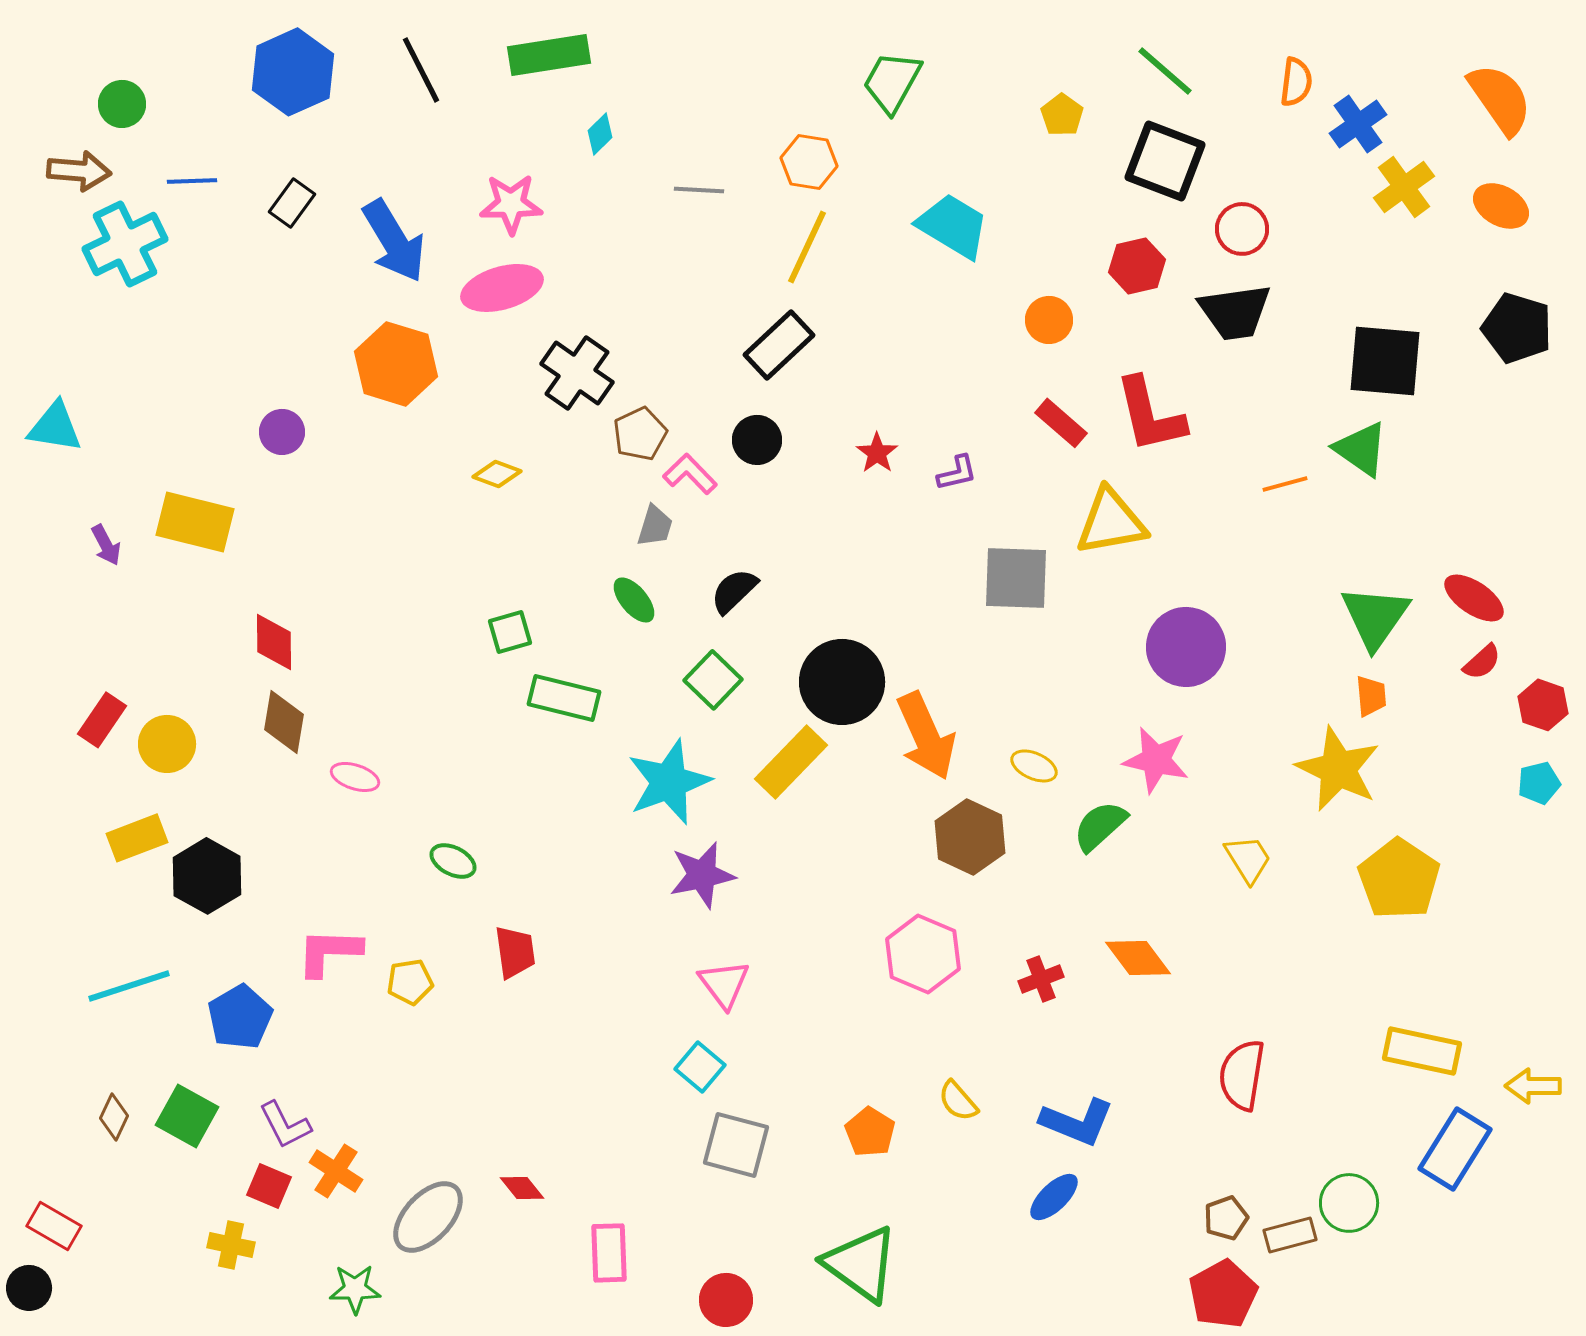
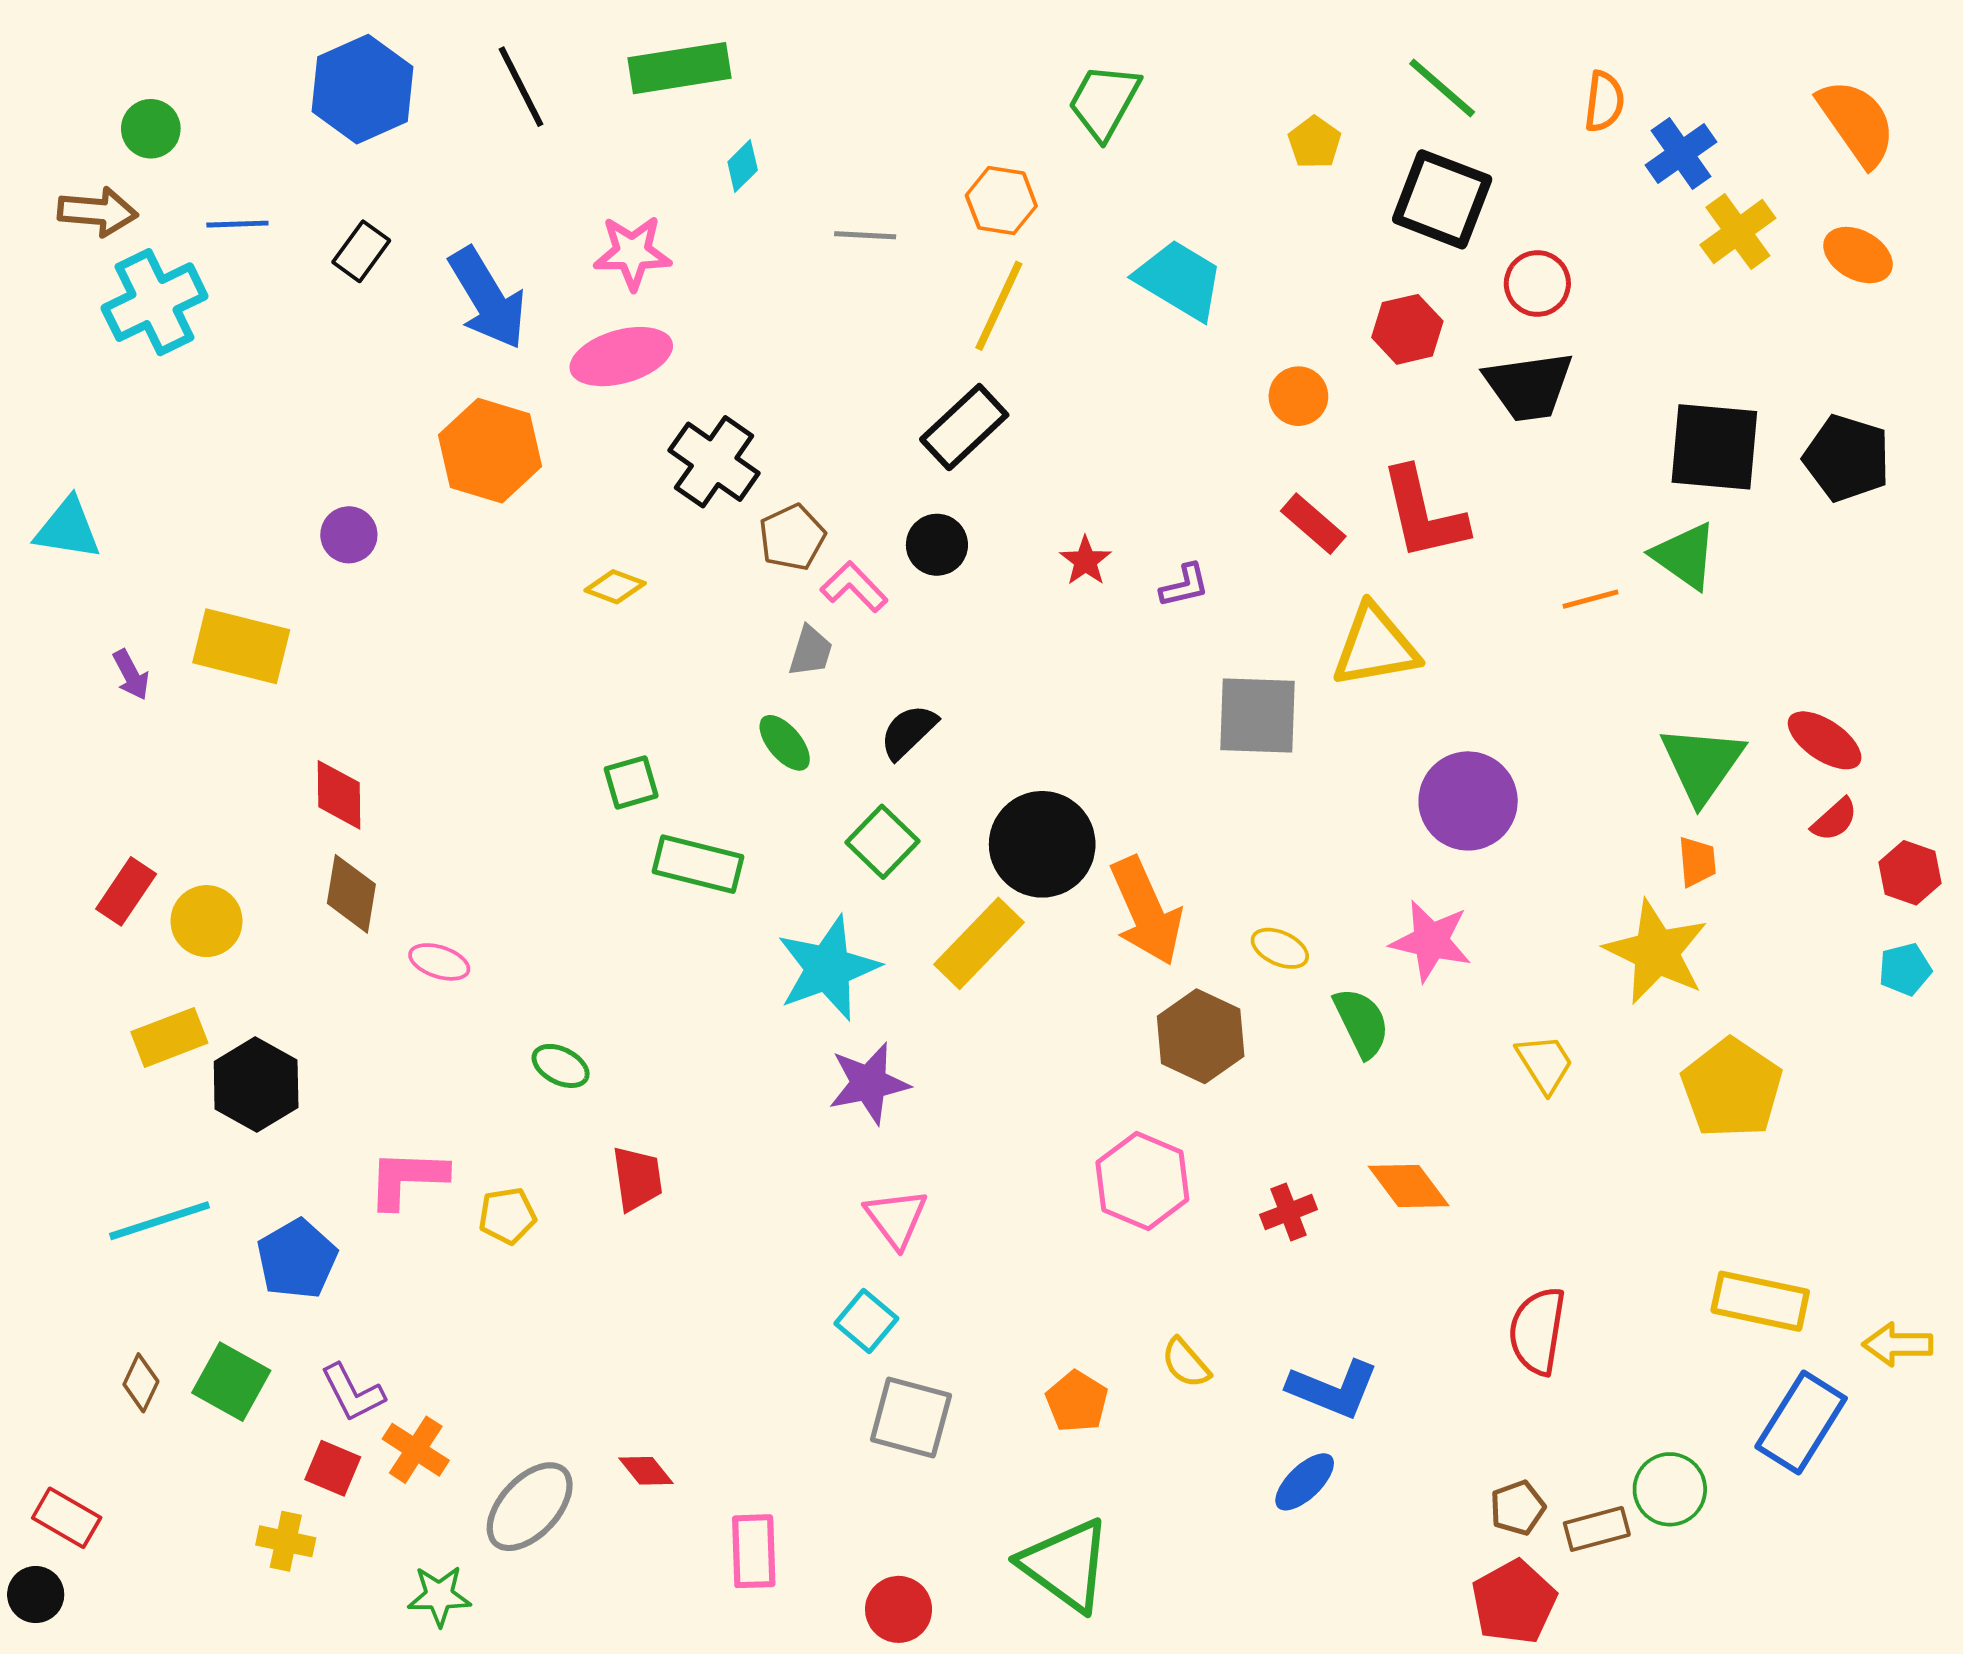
black pentagon: (1517, 328) -> (1847, 458), moved
green semicircle: (1100, 826) -> (1362, 1023), turned 106

